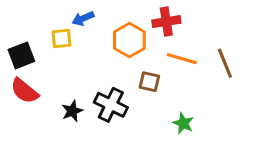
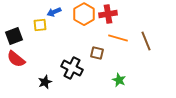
orange hexagon: (129, 40) -> (84, 14), moved
black star: (72, 111) -> (45, 82), moved

